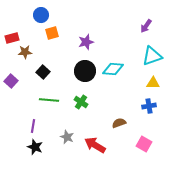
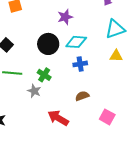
purple star: (86, 42) -> (65, 17), moved
blue cross: (149, 106) -> (80, 64), moved
gray star: (67, 137) -> (34, 91), moved

